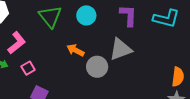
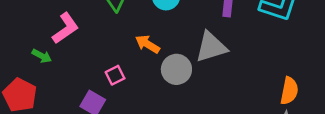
pink square: (28, 68) -> (115, 75), moved

